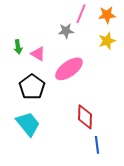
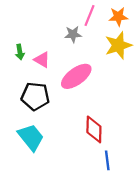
yellow star: (107, 41) -> (118, 45), size x1.4
black pentagon: (32, 87) -> (35, 96), turned -30

